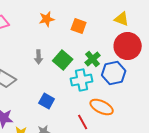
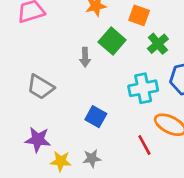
green cross: (93, 59) -> (158, 44), moved
green square: (63, 60) -> (112, 41), moved

